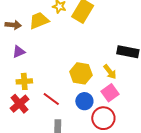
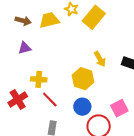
yellow arrow: (110, 72) -> (100, 59), moved
yellow cross: (24, 81) -> (39, 79), moved
pink square: (110, 93) -> (119, 108), moved

